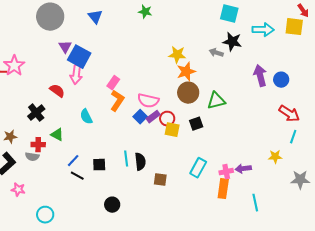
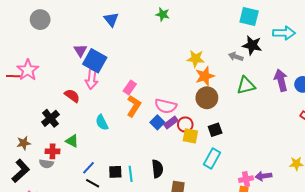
gray circle: (50, 17) -> (40, 20), moved, size x0.7
green triangle: (216, 101) -> (246, 85), moved
cyan line: (126, 159) -> (131, 174), moved
cyan rectangle: (198, 168) -> (212, 158), moved

